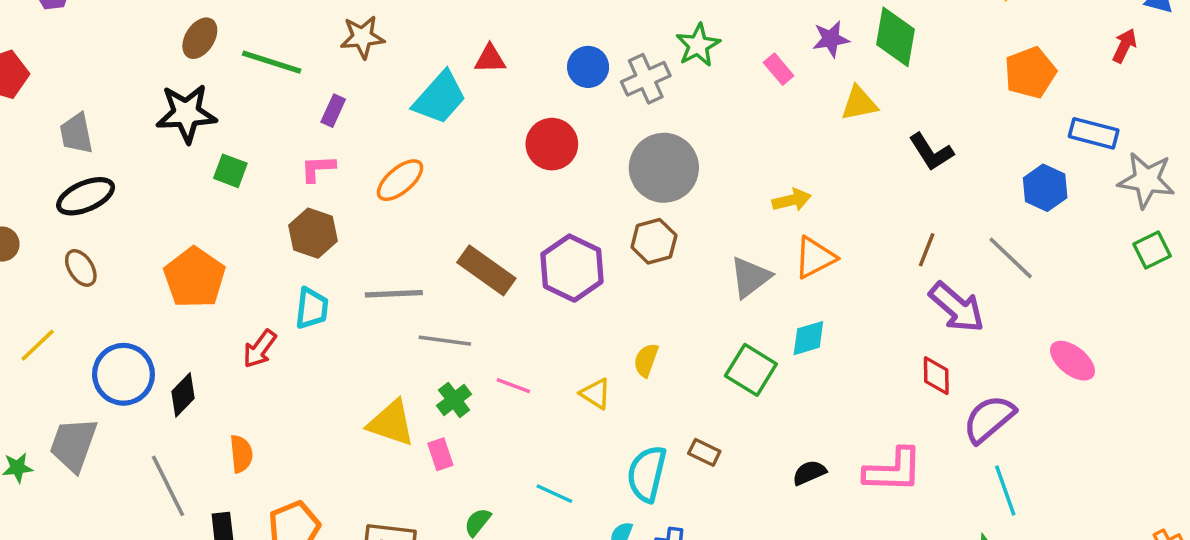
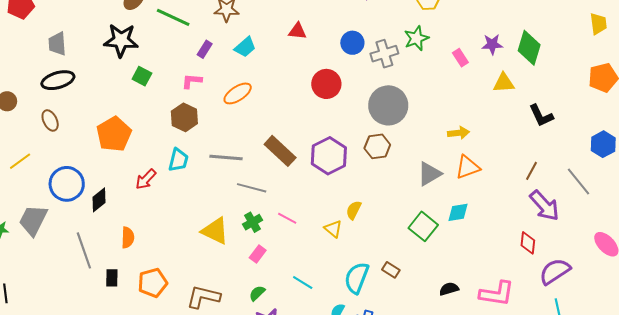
cyan trapezoid: (440, 98) -> (245, 47), moved, size x0.7
yellow semicircle: (646, 360) -> (354, 210), moved
pink rectangle: (440, 454) -> (258, 254), moved, turned 48

